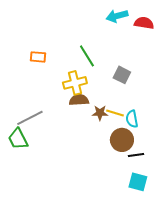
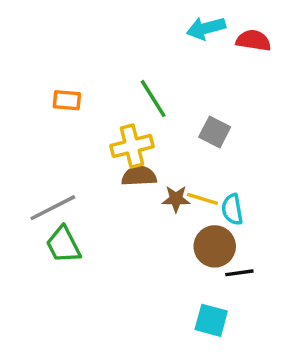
green trapezoid: (18, 139) -> (63, 245), moved
cyan square: (138, 182) -> (211, 320), moved

